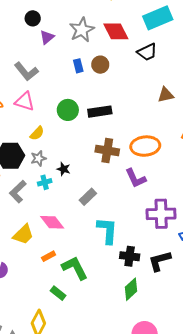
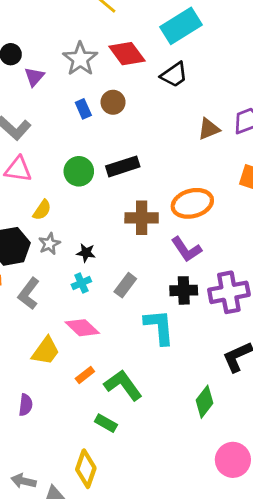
cyan cross: (45, 182) -> (81, 283), moved
black cross: (130, 256) -> (184, 290), moved

